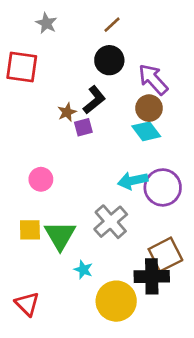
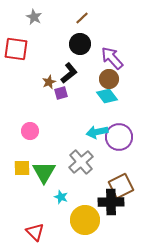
red triangle: (27, 304) -> (35, 232), moved

